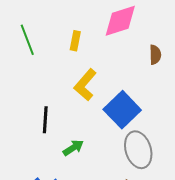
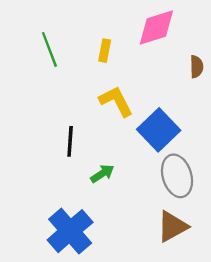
yellow L-shape: (85, 85) -> (116, 101), turned 112

